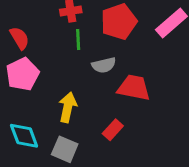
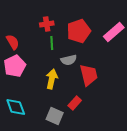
red trapezoid: (134, 88) -> (89, 75), turned 65
yellow arrow: (68, 107) -> (52, 79), moved
gray square: (65, 149) -> (55, 116), moved

